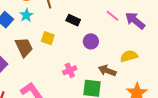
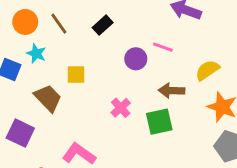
pink line: (113, 16) -> (163, 47), moved
black rectangle: (73, 20) -> (103, 25), moved, turned -48
yellow semicircle: (129, 56) -> (207, 70), moved

